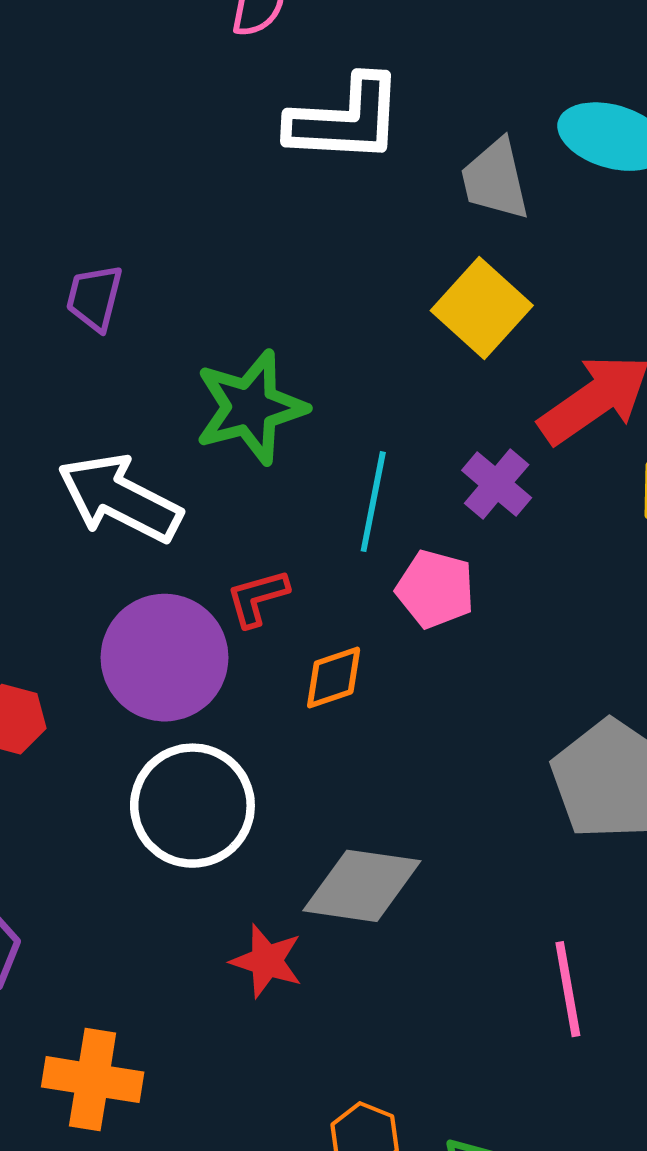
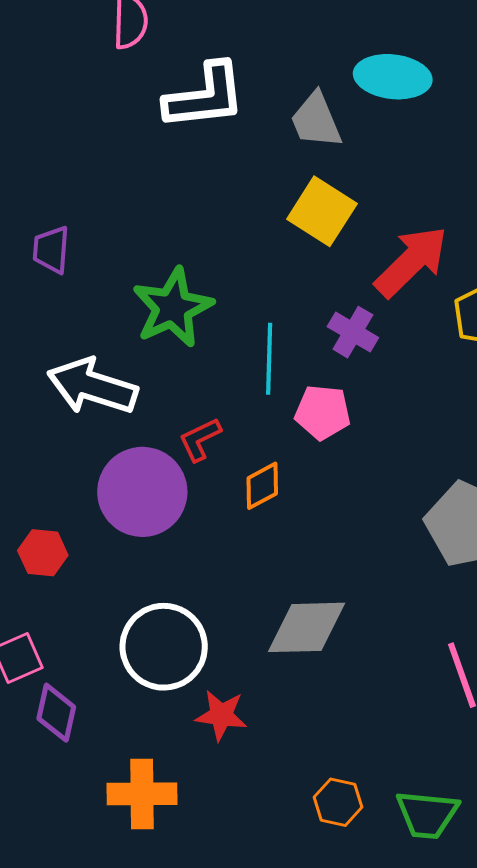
white circle: (192, 806) -> (164, 647), moved
red star: (267, 961) -> (221, 715), moved

